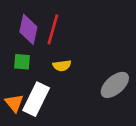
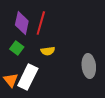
green square: (22, 62) -> (17, 48), turned 32
gray ellipse: (115, 85) -> (89, 66), turned -55

